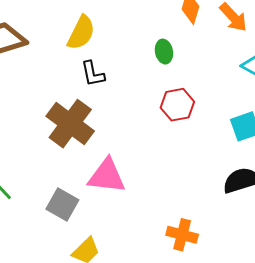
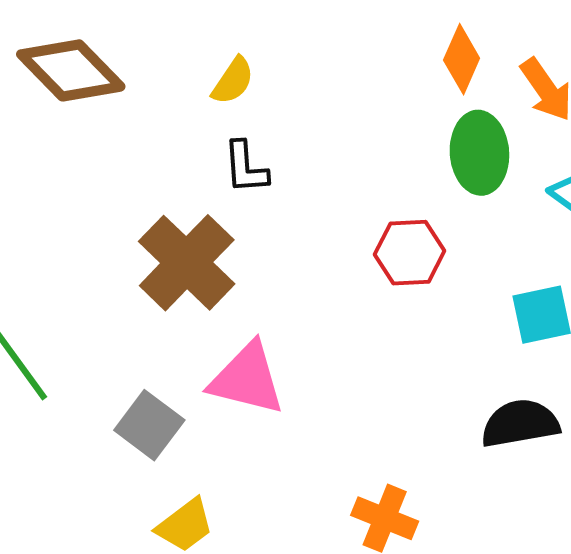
yellow semicircle: (81, 33) -> (233, 81), size x0.7
green ellipse: (164, 52) -> (479, 153), moved, size x1.6

